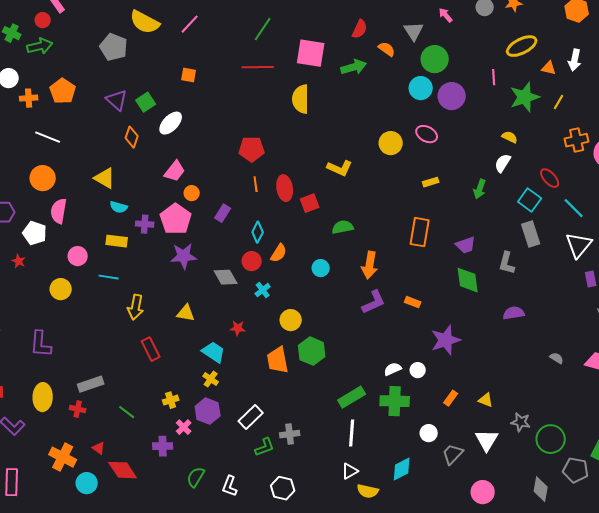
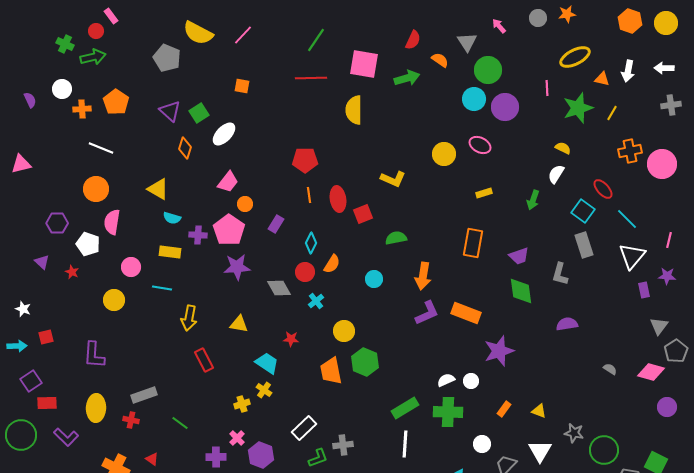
orange rectangle: (413, 302) -> (466, 313), size x1.8
yellow cross: (171, 400) -> (242, 404), moved
purple hexagon: (208, 411) -> (261, 455), moved

